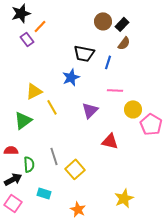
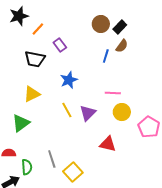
purple rectangle: (27, 39) -> (60, 45), moved
black trapezoid: (84, 53) -> (35, 59), moved
blue line: (108, 62) -> (106, 56), moved
yellow line: (52, 107) -> (67, 110), moved
yellow circle: (133, 109) -> (122, 112), moved

